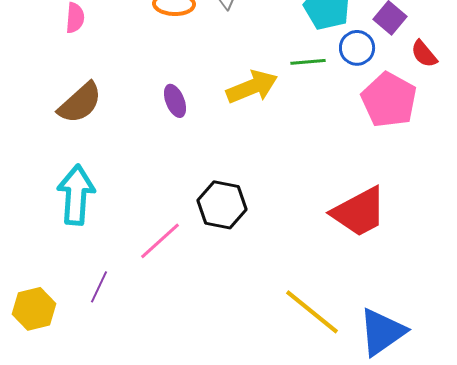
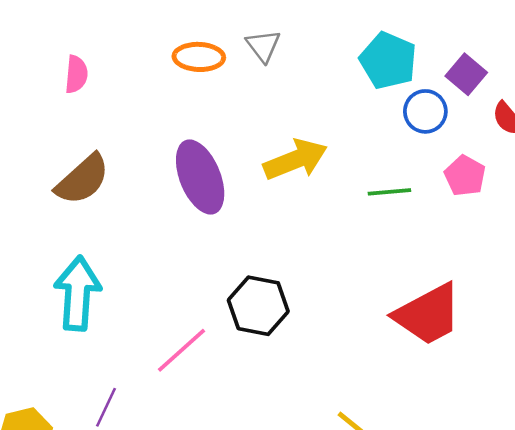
green line: (308, 62) -> (389, 192), moved
pink pentagon: (389, 100) -> (465, 176), size x0.6
purple ellipse: (175, 101) -> (200, 177), size x1.8

